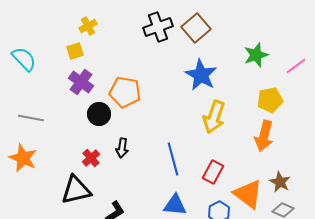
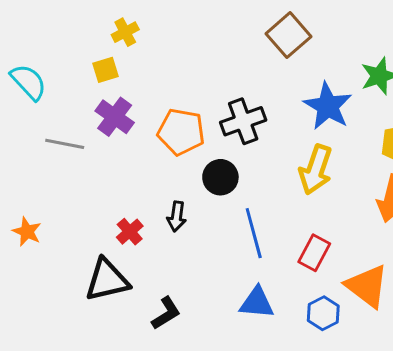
black cross: (158, 27) -> (243, 121), moved
blue star: (201, 75) -> (328, 106), moved
black circle: (99, 114) -> (220, 177), moved
gray line: (31, 118) -> (65, 144), moved
orange star: (23, 158) -> (27, 232), size x0.7

